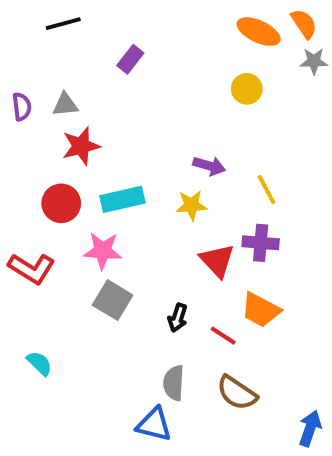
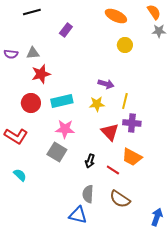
orange ellipse: (259, 32) -> (116, 16), moved
purple semicircle: (22, 107) -> (11, 54), turned 104
yellow line: (267, 190) -> (125, 101), moved, turned 42
pink star: (103, 251) -> (65, 129), moved
cyan semicircle: (39, 363) -> (20, 175), moved

